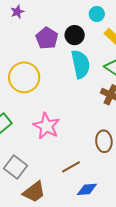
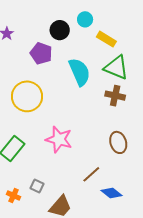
black circle: (75, 35) -> (60, 30), moved
gray square: (15, 167) -> (37, 186), size x0.6
blue diamond: (87, 189) -> (112, 193), turned 55

